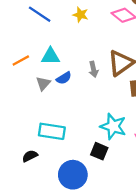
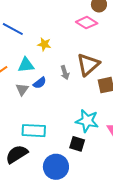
yellow star: (80, 15) -> (44, 44), moved
black semicircle: (30, 156) -> (17, 154), size x1.6

